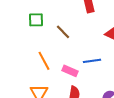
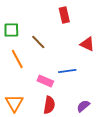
orange line: (44, 61) -> (17, 59), moved

